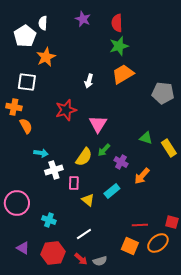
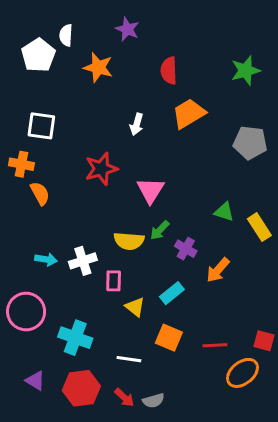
red semicircle: (117, 23) -> (169, 71), moved
green star: (119, 46) -> (246, 71), moved
orange star: (46, 57) -> (98, 67), moved, turned -30
cyan arrow: (41, 153) -> (46, 259), moved
yellow semicircle: (84, 157) -> (129, 241), turned 60
cyan cross: (49, 220) -> (75, 338), size x1.5
white line: (84, 234) -> (129, 359), turned 42
orange square: (130, 246) -> (169, 338), moved

